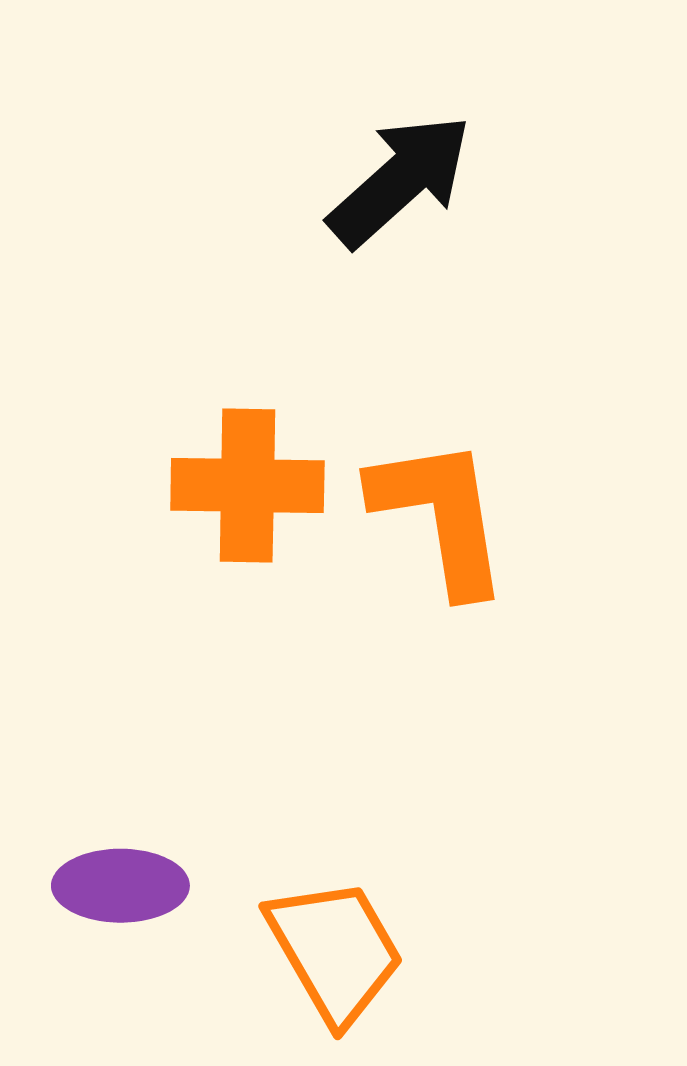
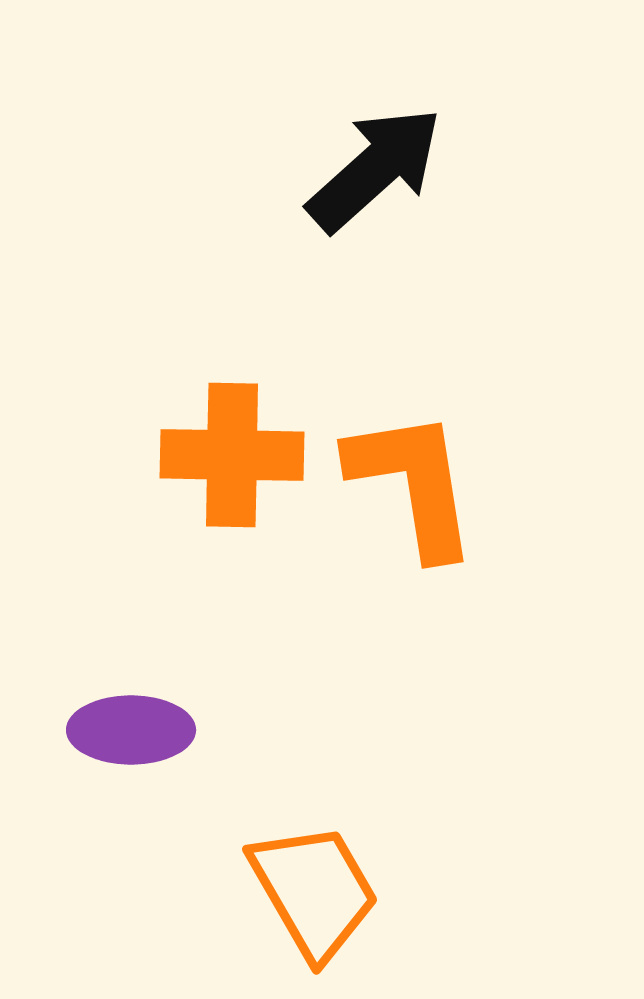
purple ellipse: (120, 886) -> (131, 730), moved

